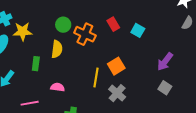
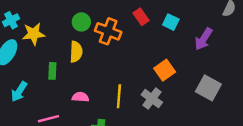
purple arrow: (165, 62) -> (204, 39), moved
orange square: (116, 66) -> (165, 70), moved
yellow line: (96, 77) -> (119, 96), moved
gray square: (165, 88) -> (208, 88), size x1.5

